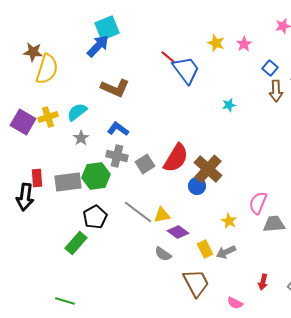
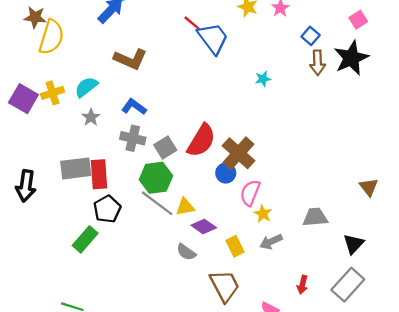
green hexagon: (96, 176) -> (156, 178), moved
red rectangle: (37, 178) -> (99, 174), moved, size x1.4
pink semicircle: (258, 203) -> (250, 193), moved
gray arrow: (226, 252) -> (271, 242), moved

